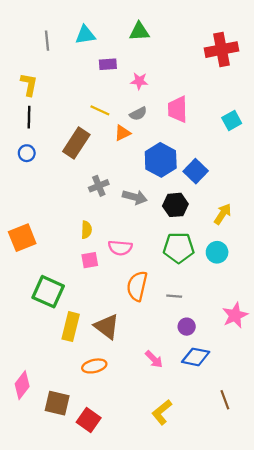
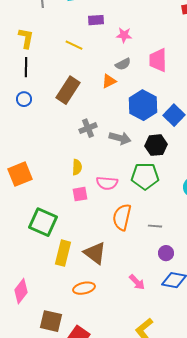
yellow line: (100, 110) -> (74, 45), moved
green pentagon: (179, 248) -> (145, 176), moved
pink diamond: (22, 385) -> (21, 291), moved

